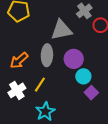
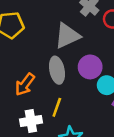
white cross: (17, 90) -> (31, 121), turned 36

